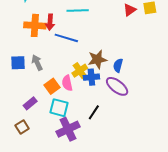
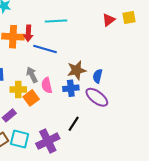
gray arrow: (37, 63) -> (32, 75), moved
yellow cross: (80, 71) -> (18, 89), moved, turned 35
pink semicircle: (67, 83) -> (47, 85), moved
cyan square: (59, 108) -> (20, 139), moved

